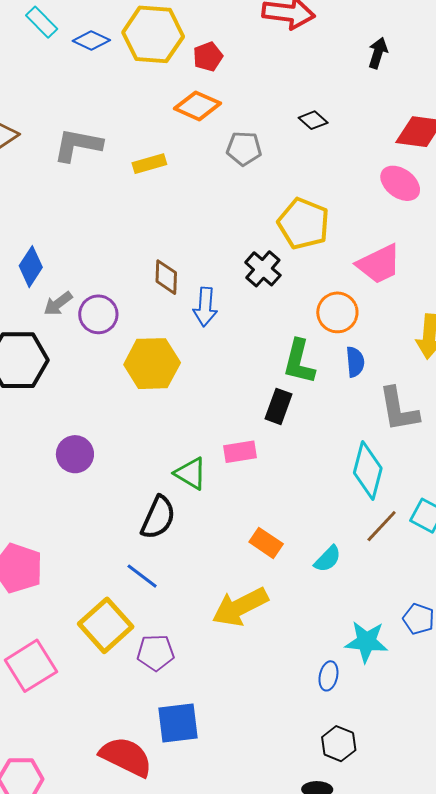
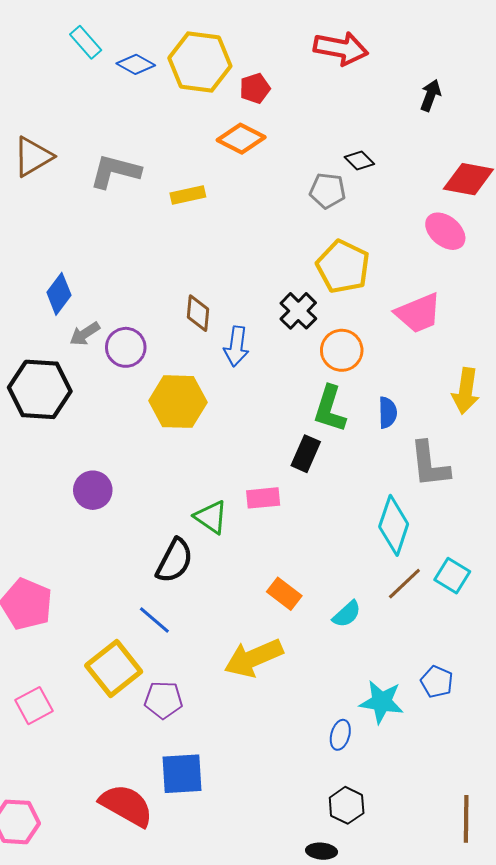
gray pentagon: (244, 148) -> (328, 191), moved
orange circle: (337, 312) -> (342, 350), moved
pink square: (31, 666) -> (34, 706), size x0.7

